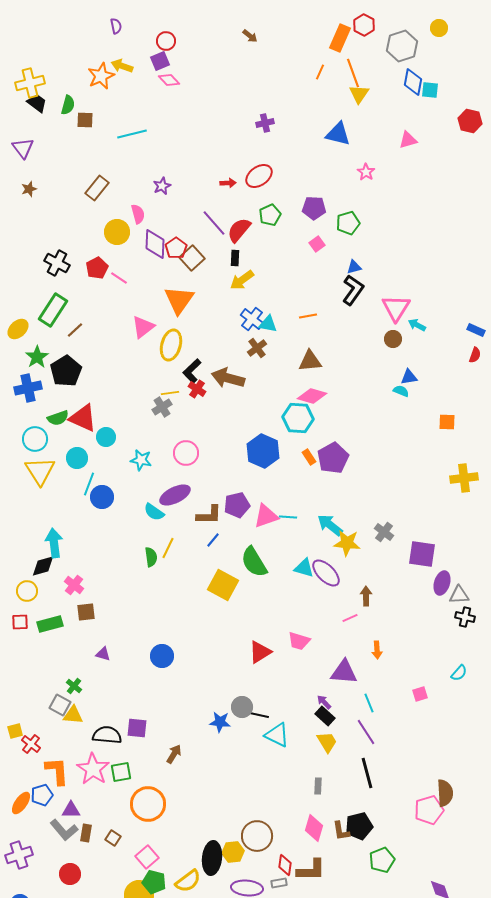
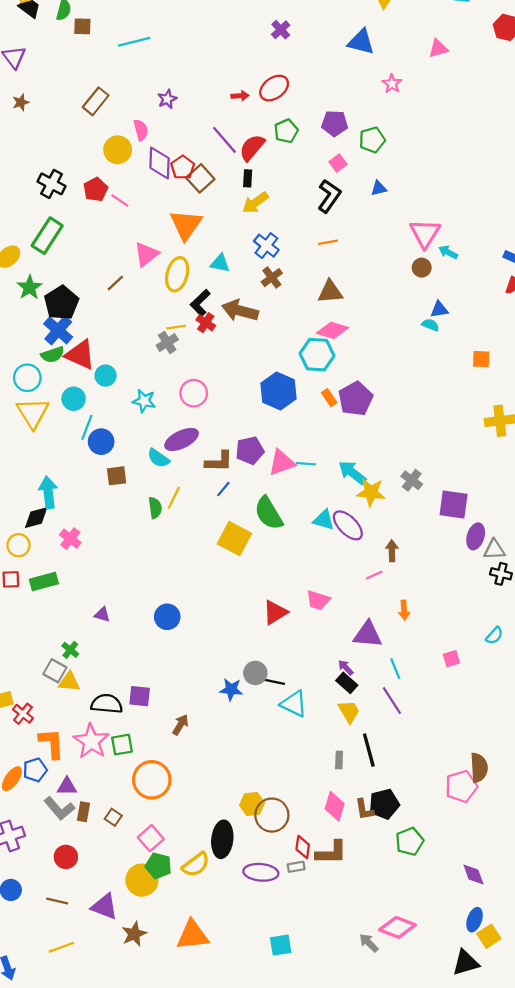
purple cross: (265, 123) -> (281, 30), turned -30
black L-shape: (353, 290) -> (329, 196), moved
cyan triangle: (268, 324) -> (220, 263), moved
brown line: (75, 330) -> (115, 283), moved
blue cross: (28, 388) -> (58, 330), moved, turned -36
brown square: (86, 612) -> (117, 476), moved
black line: (367, 773) -> (369, 750), moved
yellow hexagon: (233, 852) -> (252, 804), moved

